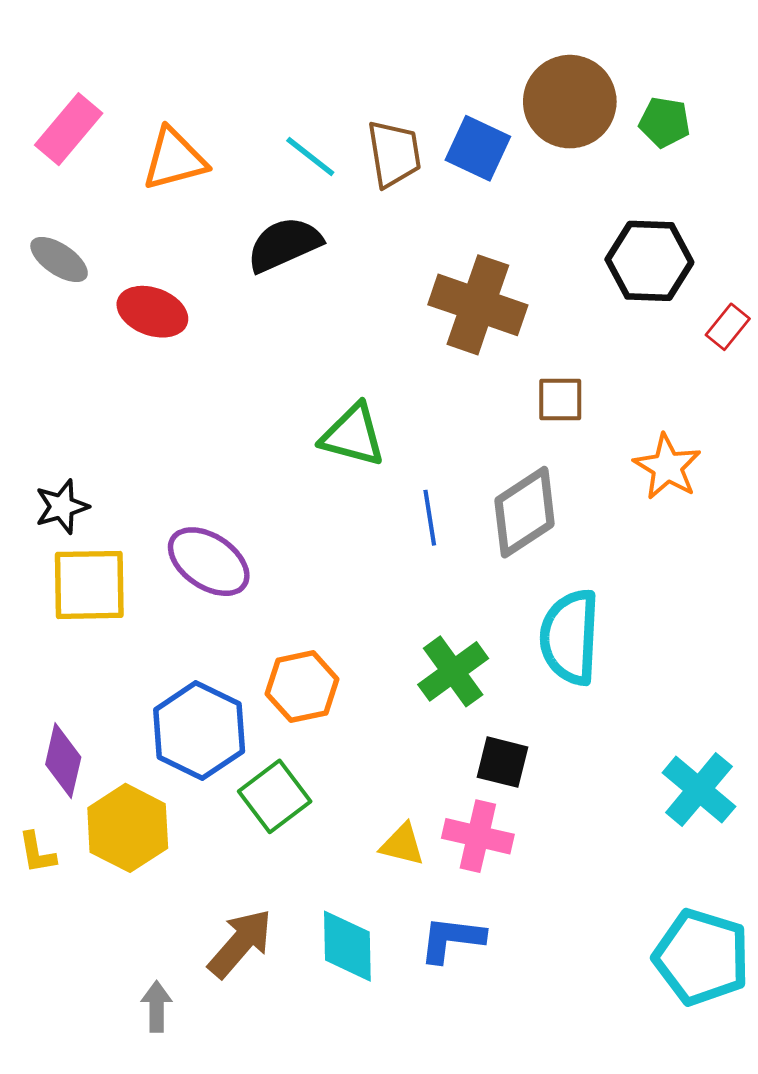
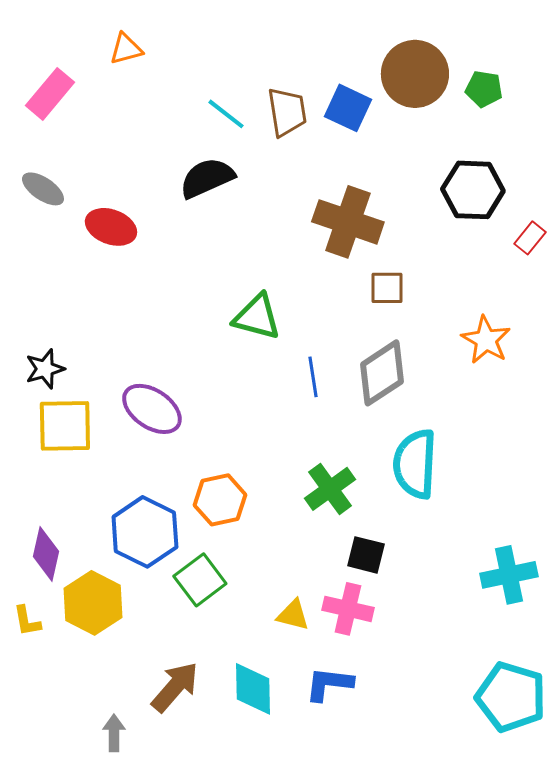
orange triangle: (174, 159) -> (126, 49), moved, size x0.7
brown square: (560, 400) -> (387, 288), moved
cyan cross: (699, 790) -> (509, 575), turned 38

